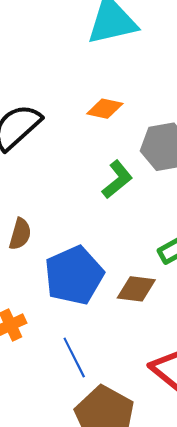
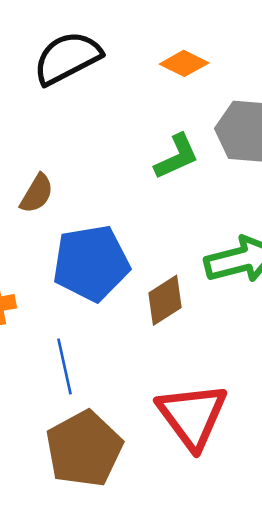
brown diamond: (136, 289) -> (165, 300), turned -54

